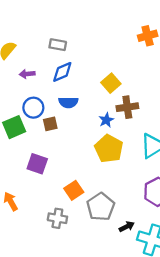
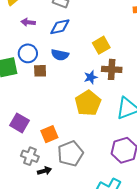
purple square: (37, 164) -> (19, 123), moved
black arrow: (127, 227) -> (44, 171), moved

